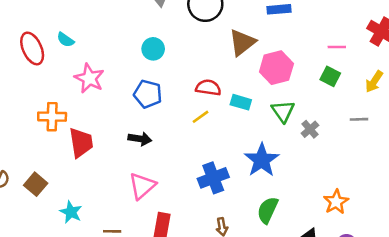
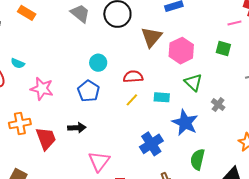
pink line: (337, 47) -> (234, 23), moved
cyan circle: (153, 49) -> (98, 63), moved
blue pentagon: (148, 94) -> (89, 91), turned 30
cyan rectangle: (241, 102) -> (162, 97), moved
gray cross: (310, 129) -> (218, 105), moved
black arrow: (140, 139) -> (77, 128), moved

